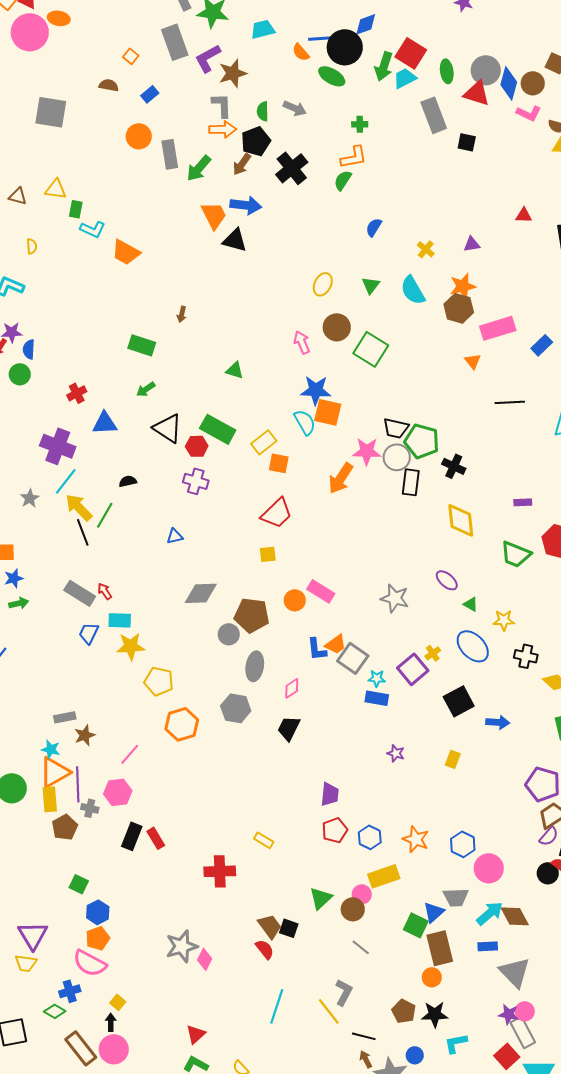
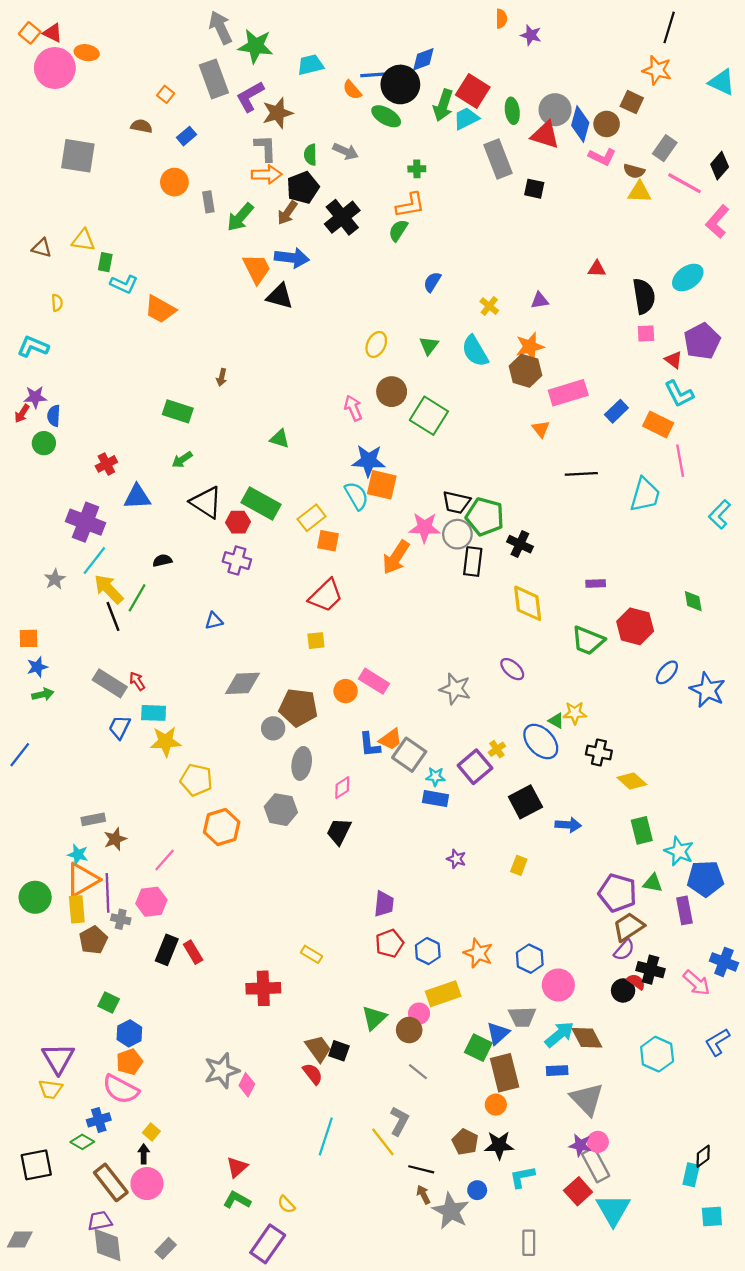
gray rectangle: (170, 154) -> (208, 202), size x0.7
green triangle: (471, 604) -> (556, 721), moved

